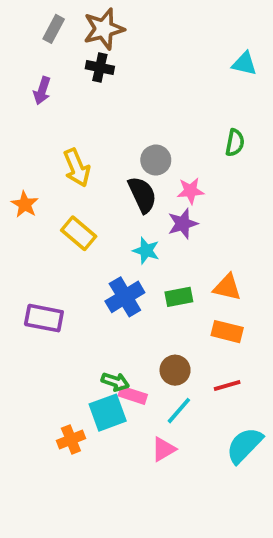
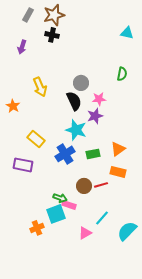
yellow rectangle: (79, 233) -> (36, 139), moved
cyan star: (146, 251) -> (76, 130), size x1.5
orange triangle: (227, 287) -> (118, 149), turned -49
brown circle: (175, 370) -> (84, 186), moved
red line: (227, 386) -> (101, 185), moved
cyan line: (179, 411) -> (102, 218), moved

